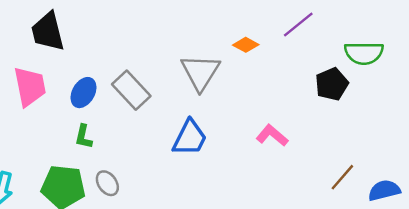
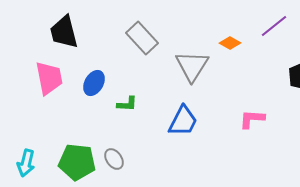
gray rectangle: (131, 90) -> (142, 38), moved
pink L-shape: (272, 135) -> (252, 119), turned -36
green L-shape: (83, 137) -> (127, 104), moved, turned -100

